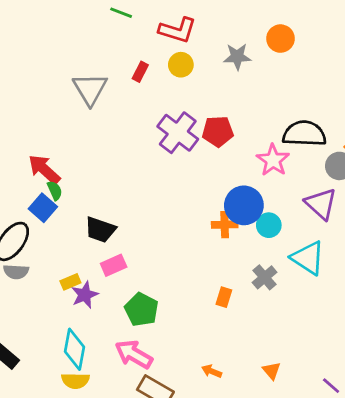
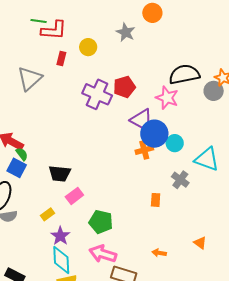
red L-shape: (178, 30) -> (54, 30), moved
gray star: (237, 57) -> (126, 32), turned -30
gray triangle: (90, 89) -> (30, 79), turned 32
purple triangle: (321, 204) -> (142, 120), moved
purple star: (85, 295) -> (60, 236), moved

